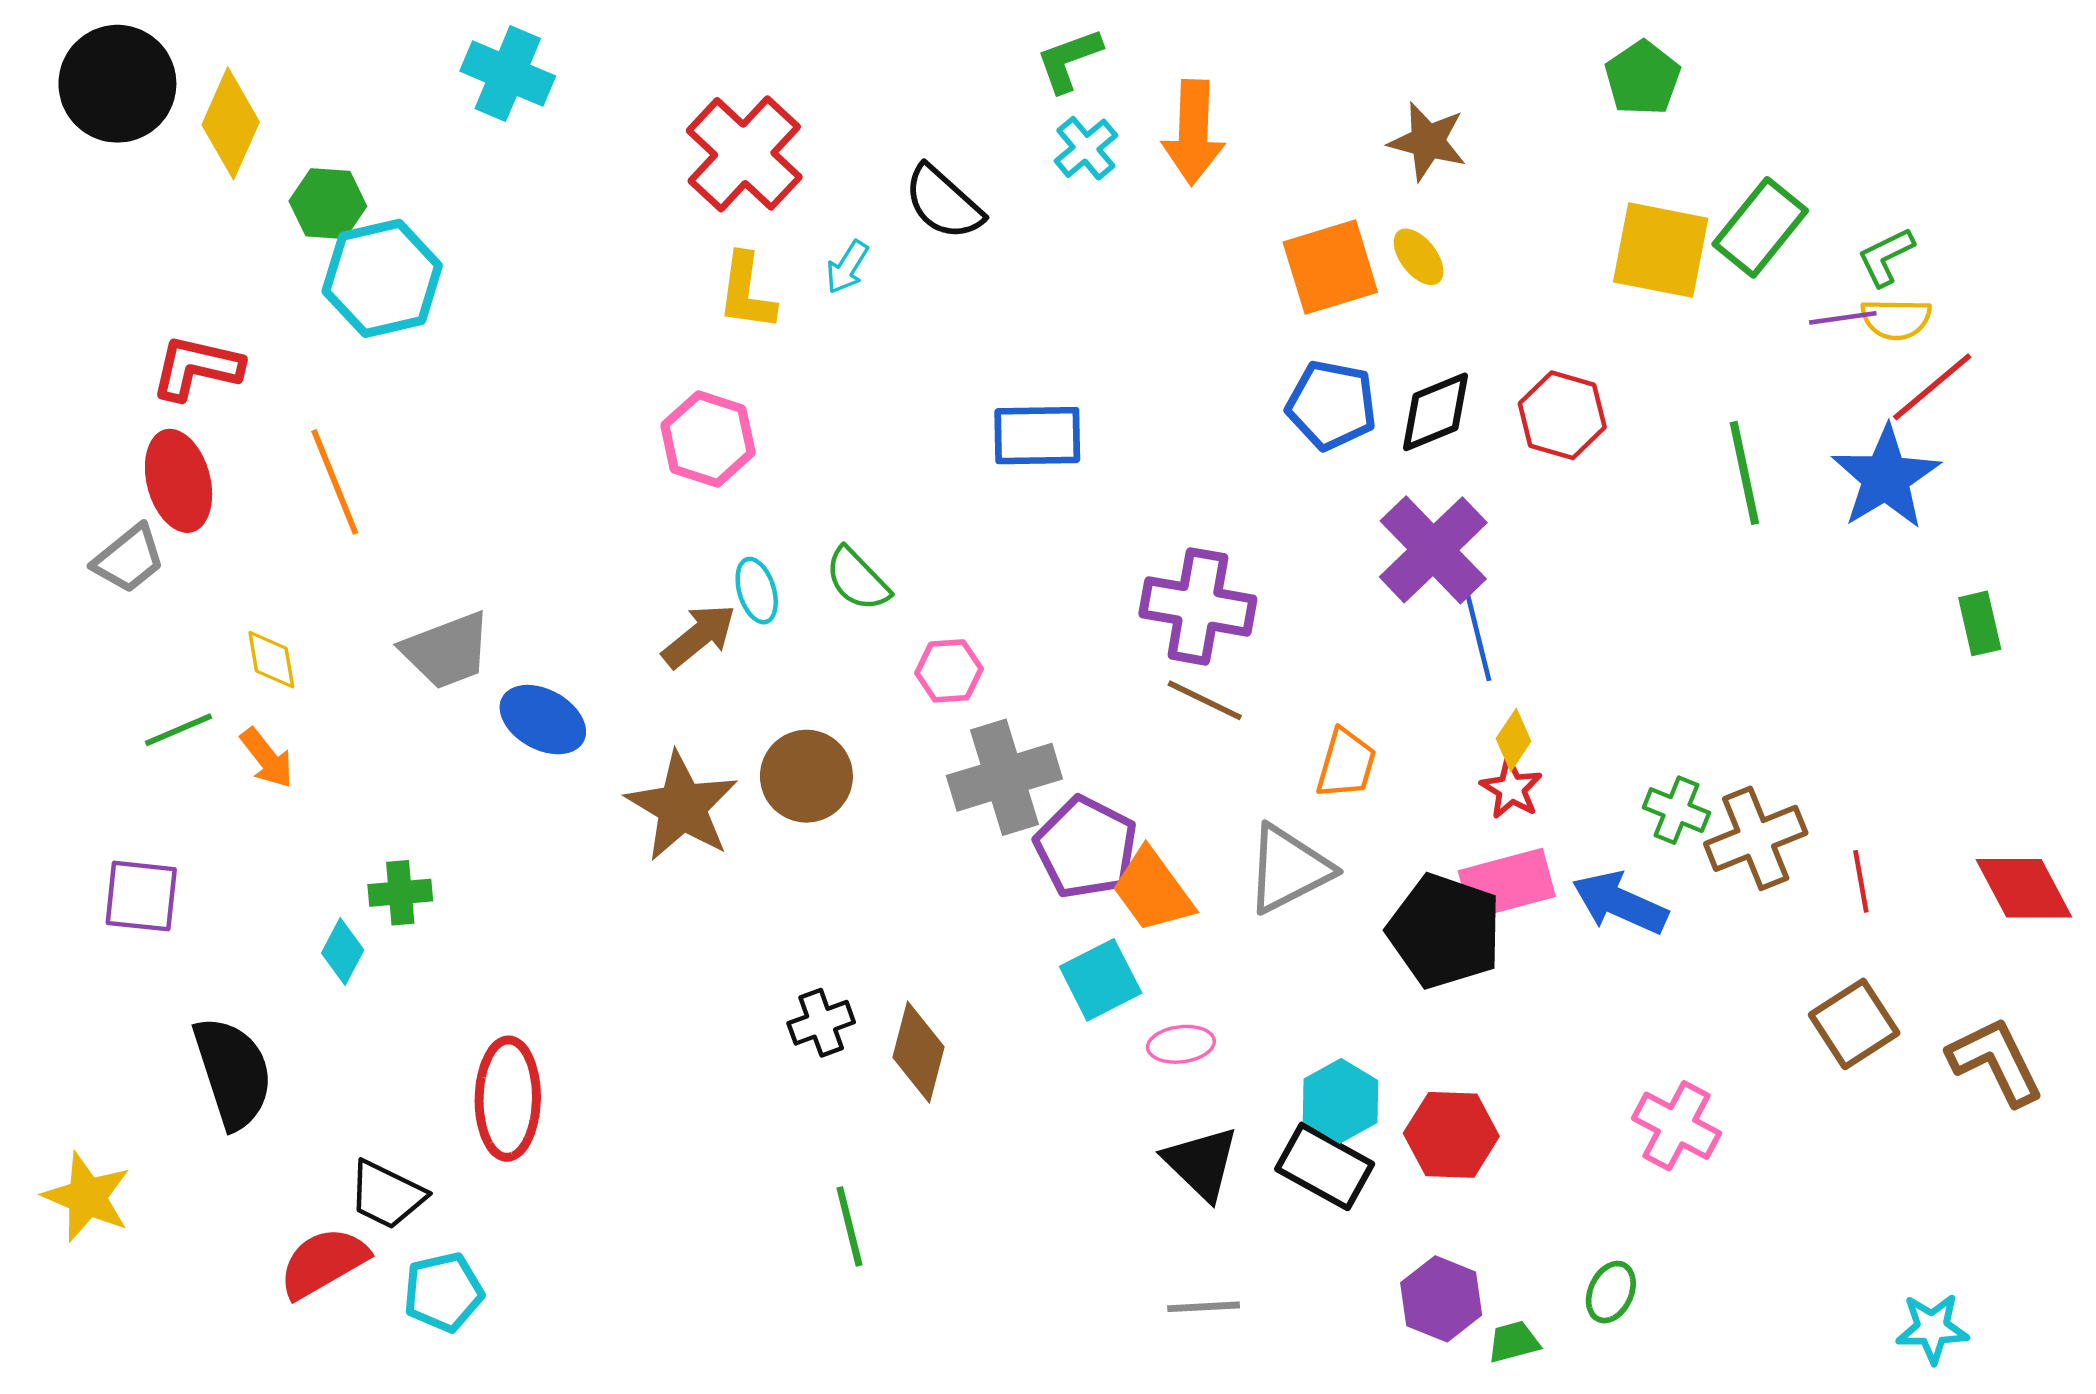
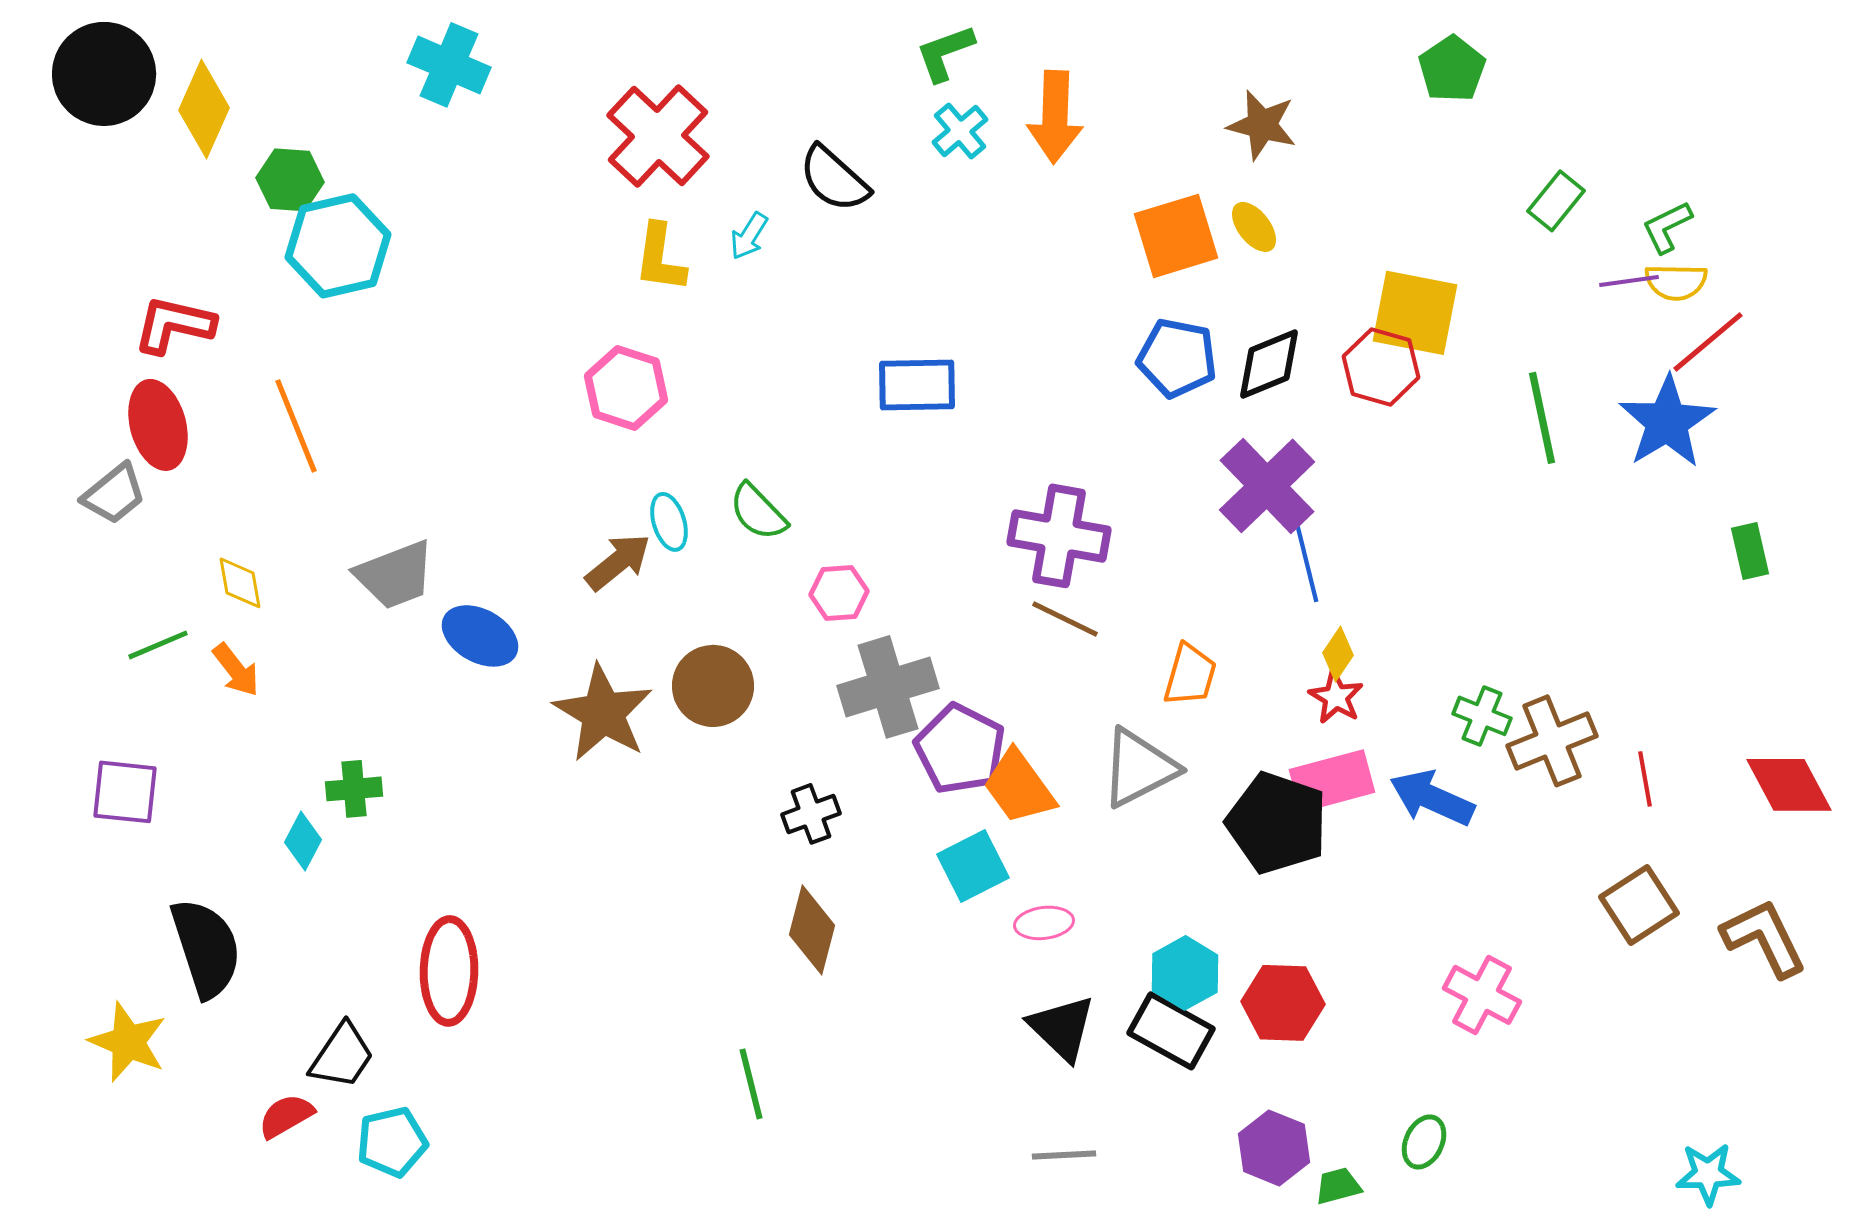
green rectangle: (1760, 227) -> (1556, 201), size x0.7
yellow square: (1661, 250) -> (1415, 313), moved
black cross: (821, 1023) -> (811, 814), moved
black trapezoid: (387, 1195) -> (342, 1056), turned -82
yellow star: (87, 1197) -> (128, 1042), moved
red semicircle: (323, 1263) -> (286, 1116), size x0.7

